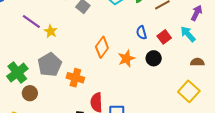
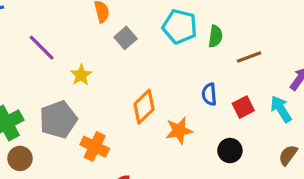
yellow star: (51, 31) -> (81, 75), moved
black circle: (154, 58) -> (230, 151), moved
brown semicircle: (197, 62) -> (288, 155), turned -64

